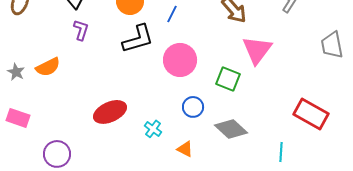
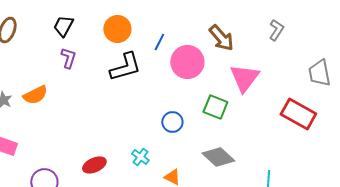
pink circle: (180, 60) -> (187, 62), moved
blue circle: (193, 107) -> (172, 122), moved
red ellipse: (110, 112) -> (94, 165), moved, size x0.7
red rectangle: (311, 114) -> (298, 114), moved

